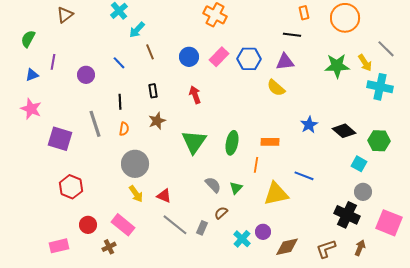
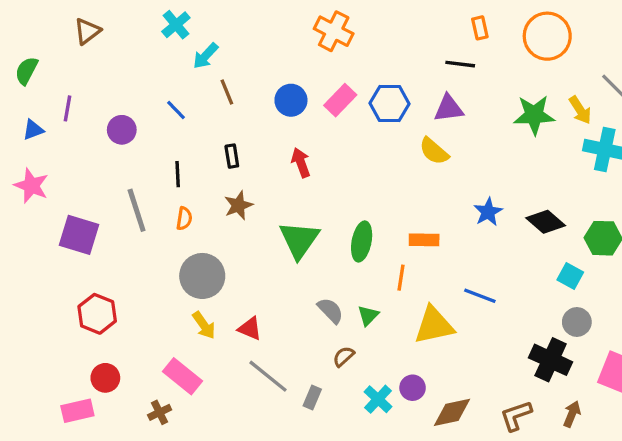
red circle: (88, 225) -> (105, 378), moved
gray rectangle: (202, 228) -> (312, 398), moved

